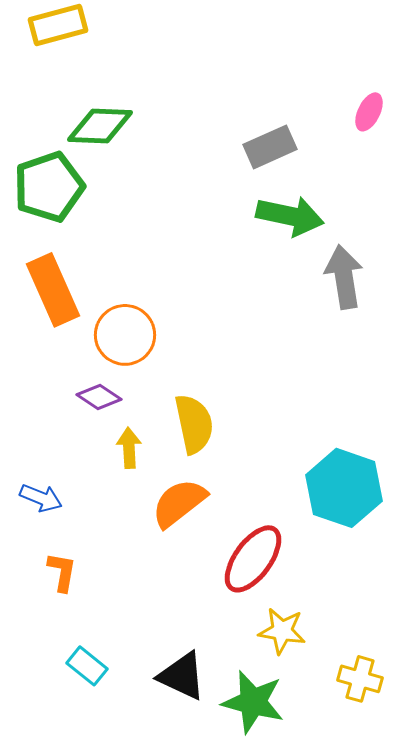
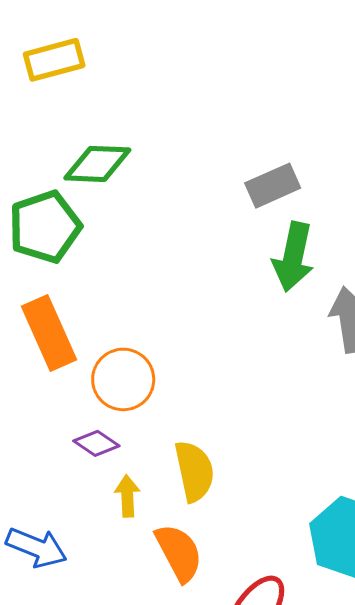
green arrow: (290, 216) -> (293, 257), turned 90
blue arrow: (41, 498) -> (37, 548), size x1.4
orange semicircle: (179, 503) -> (179, 553), turned 100

